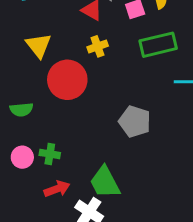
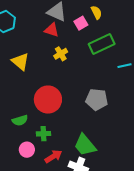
red circle: (67, 80) -> (48, 100), moved
green semicircle: (21, 110) -> (20, 120), moved
pink circle: (22, 157) -> (27, 150), moved

